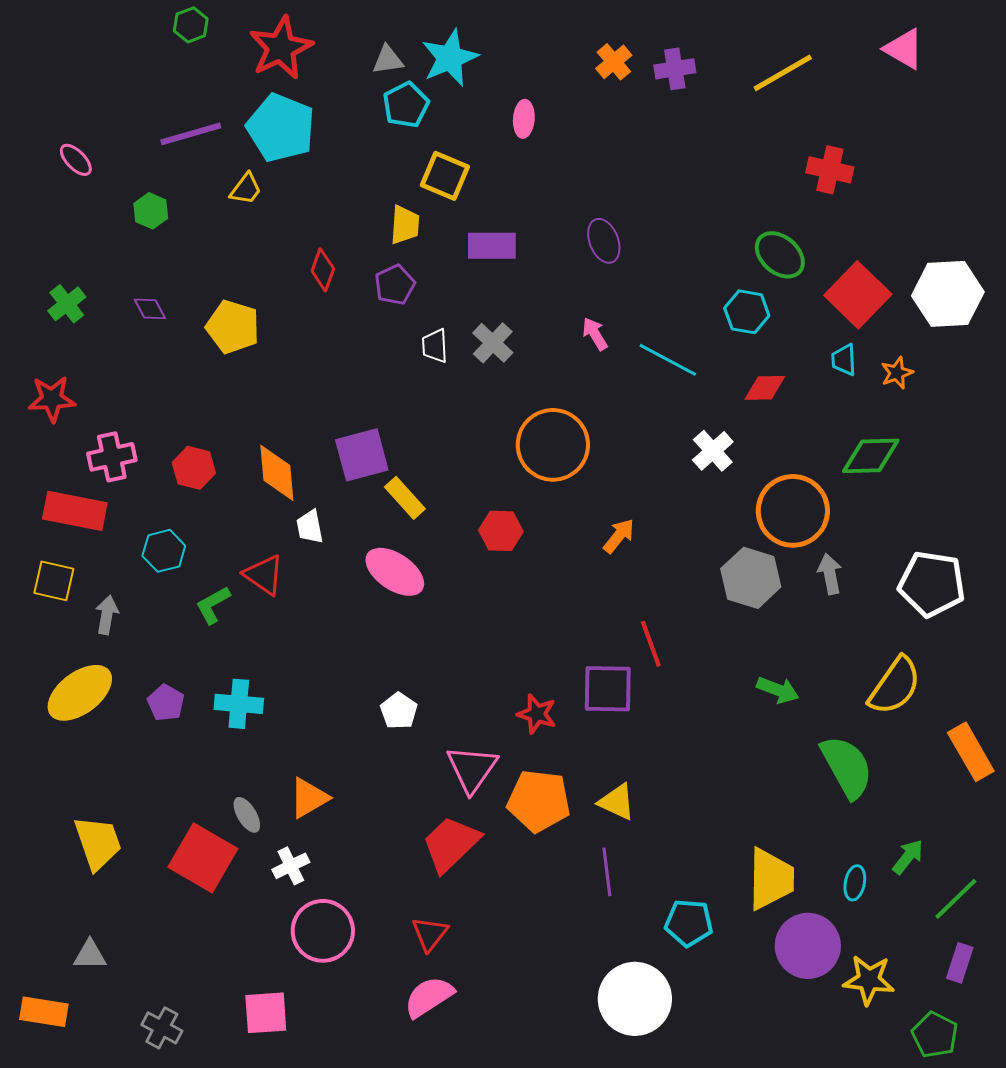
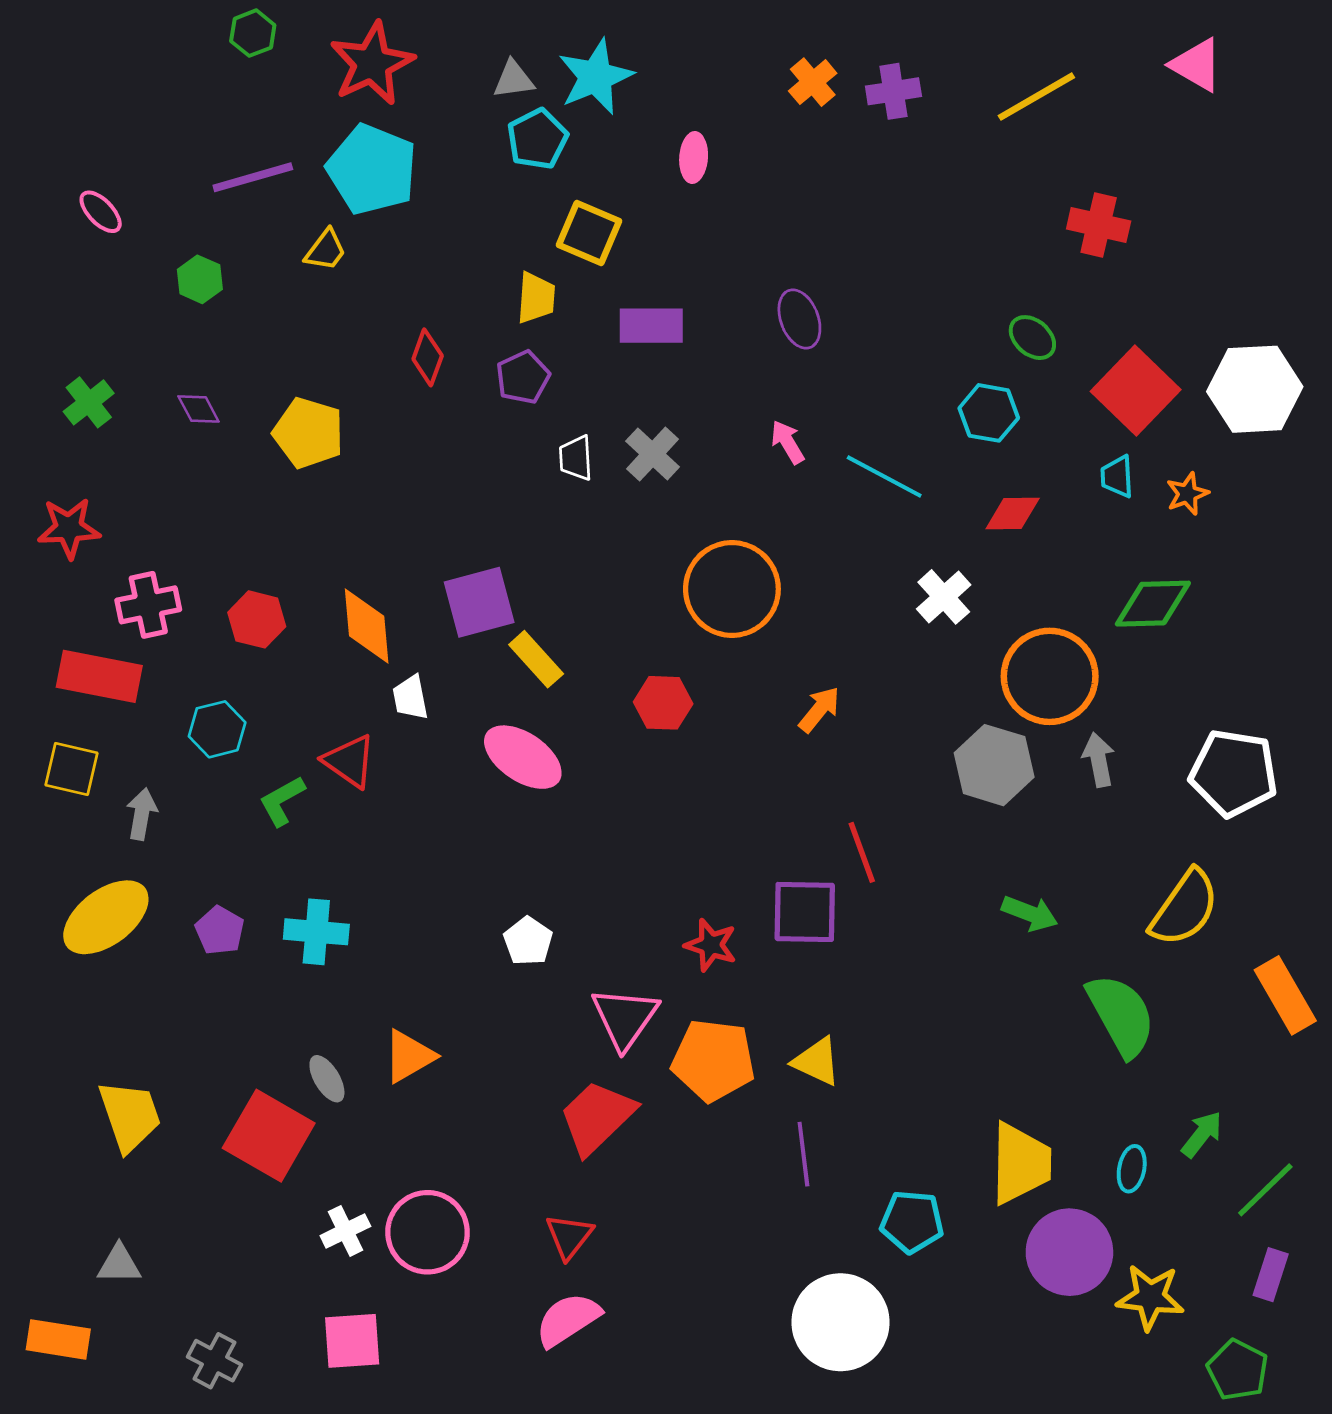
green ellipse: (780, 255) -> (1032, 338), size x0.7
white cross: (291, 866) -> (345, 1231), moved

